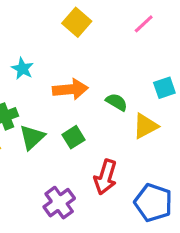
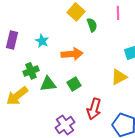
pink line: (144, 24) -> (118, 13), turned -48
green semicircle: (117, 102) -> (92, 25), moved, turned 40
green triangle: (32, 137) -> (48, 84), turned 36

